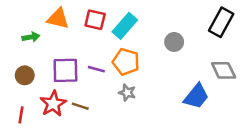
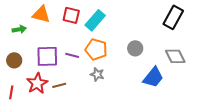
gray circle: (174, 42) -> (135, 48), moved
brown line: (80, 106) -> (59, 85), turned -32

